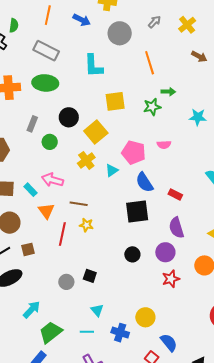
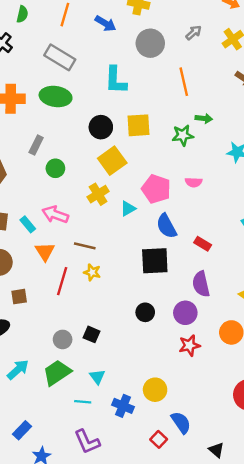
green semicircle: (14, 25) -> (22, 14), moved
black circle: (69, 117) -> (101, 127), moved
green trapezoid: (51, 332) -> (57, 373), moved

